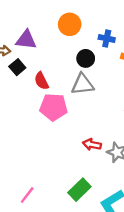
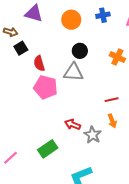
blue cross: (107, 38) -> (103, 15), moved, turned -32
purple triangle: (26, 40) -> (34, 13), moved
green rectangle: (79, 190) -> (48, 149), moved

